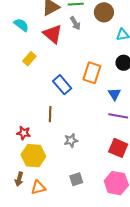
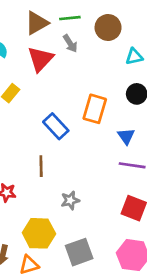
red triangle: (53, 34) -> (40, 59), turned 35
yellow hexagon: (33, 156) -> (39, 233), moved
gray square: (76, 179) -> (79, 252), size x1.5

